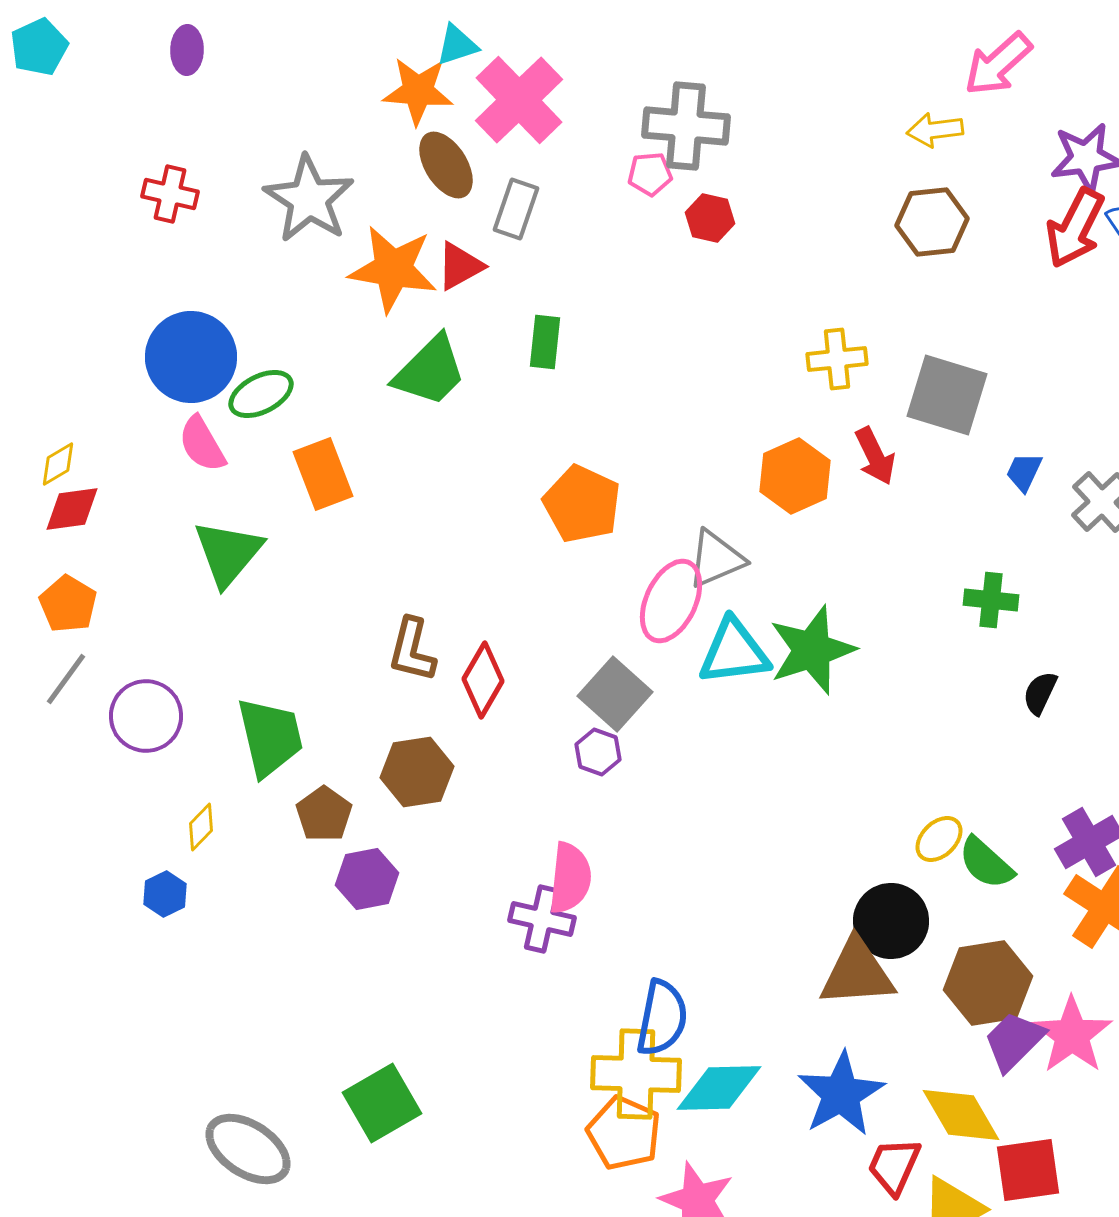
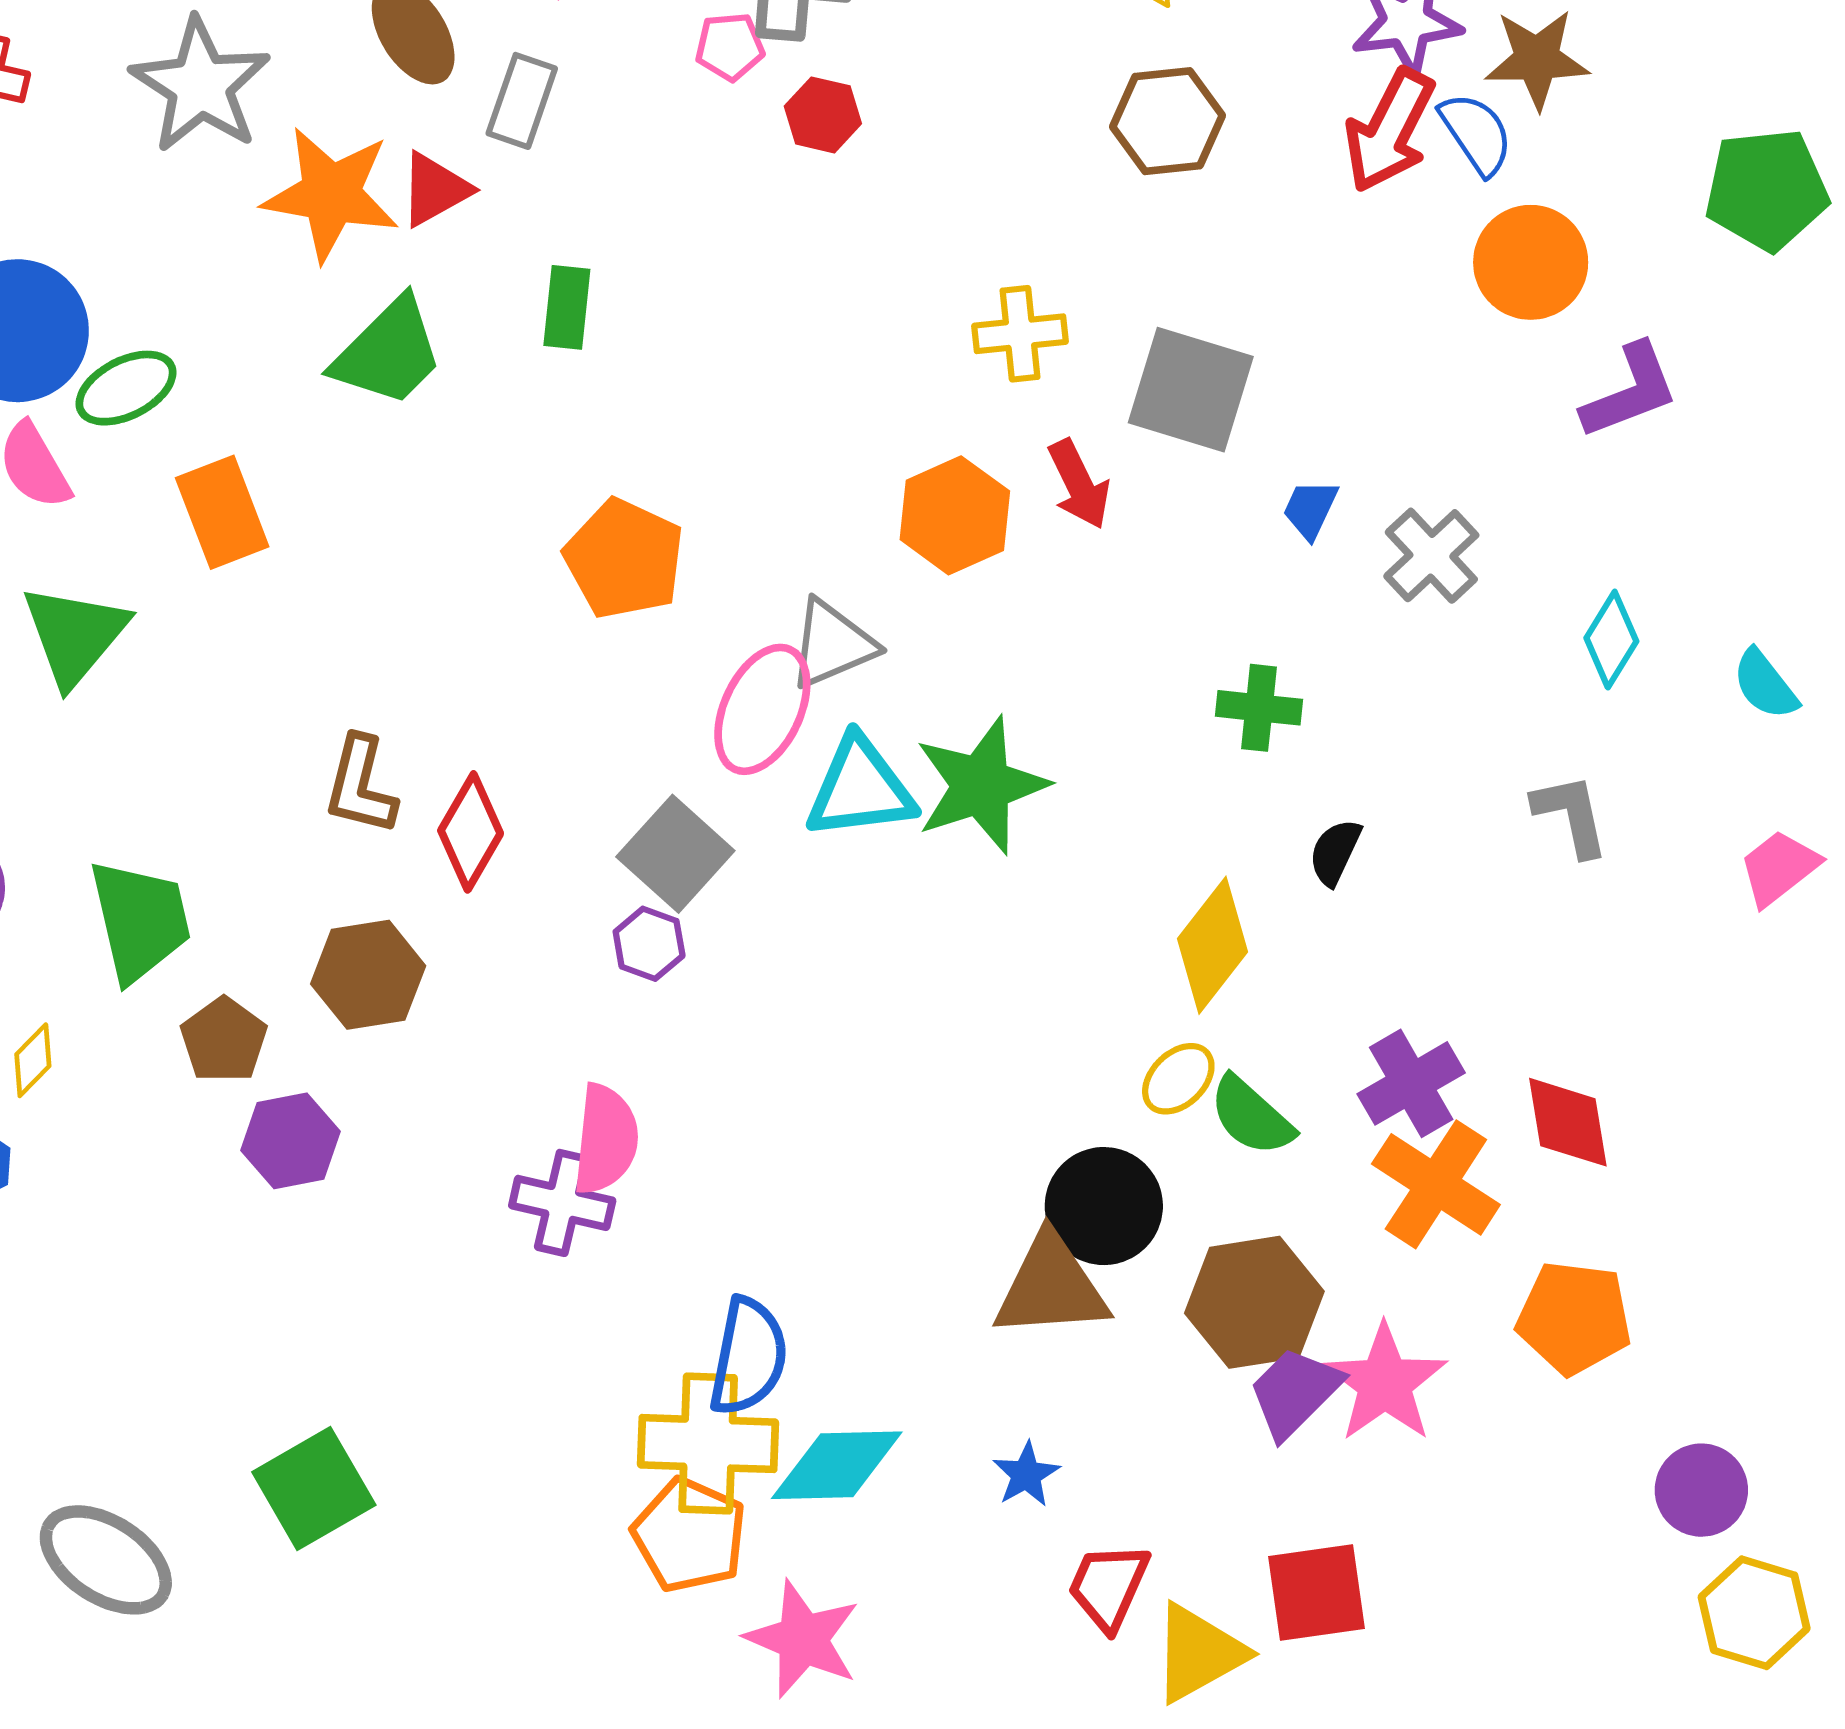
blue star: (841, 1094) -> (1026, 1475), size x0.5
yellow diamond: (961, 1115) -> (1212, 945), moved, turned 68

